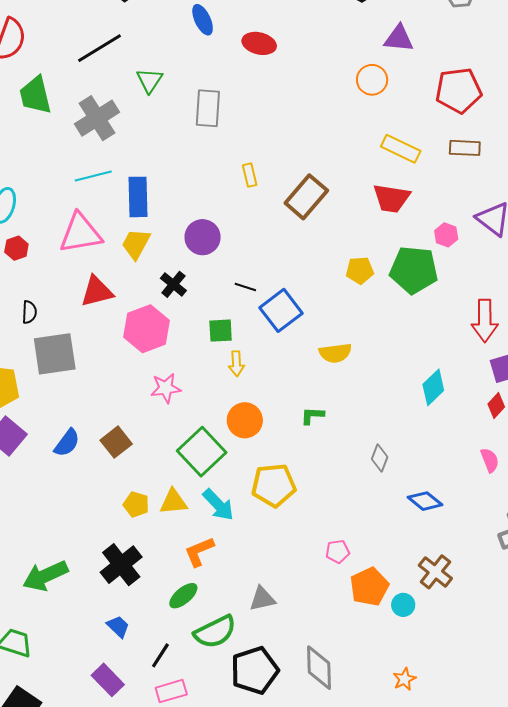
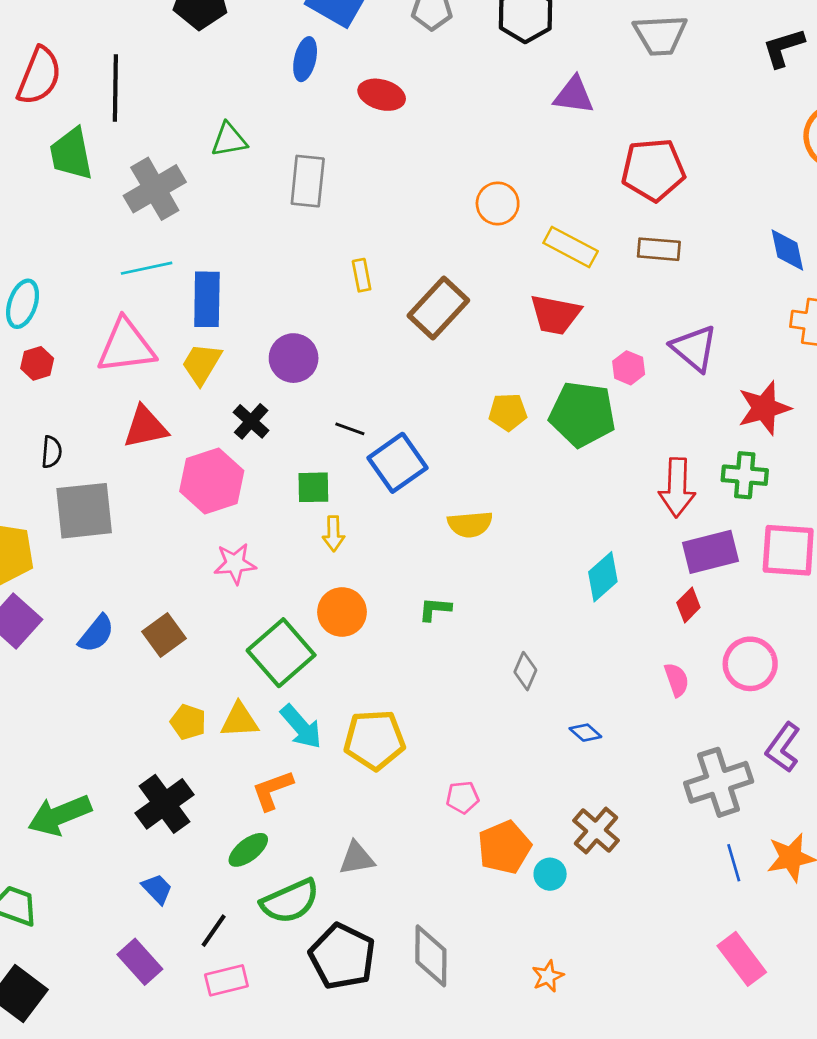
blue ellipse: (203, 20) -> (305, 59), turned 36
black line: (100, 48) -> (115, 88), moved, turned -60
green triangle: (150, 80) -> (229, 140), turned 44
orange circle: (372, 80) -> (498, 203), moved
yellow pentagon: (274, 485) -> (374, 740), moved
blue diamond: (425, 501) -> (585, 733), size x0.7
black pentagon: (255, 670) -> (342, 956), turned -30

